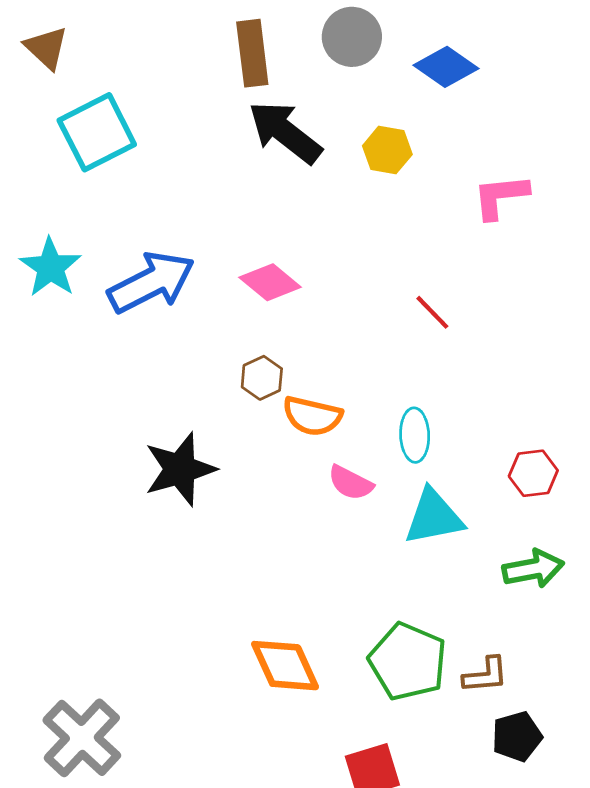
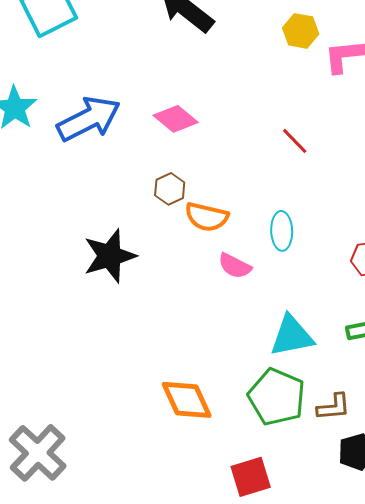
yellow hexagon: (387, 150) -> (301, 31), moved
cyan triangle: (434, 517) -> (292, 336), moved

